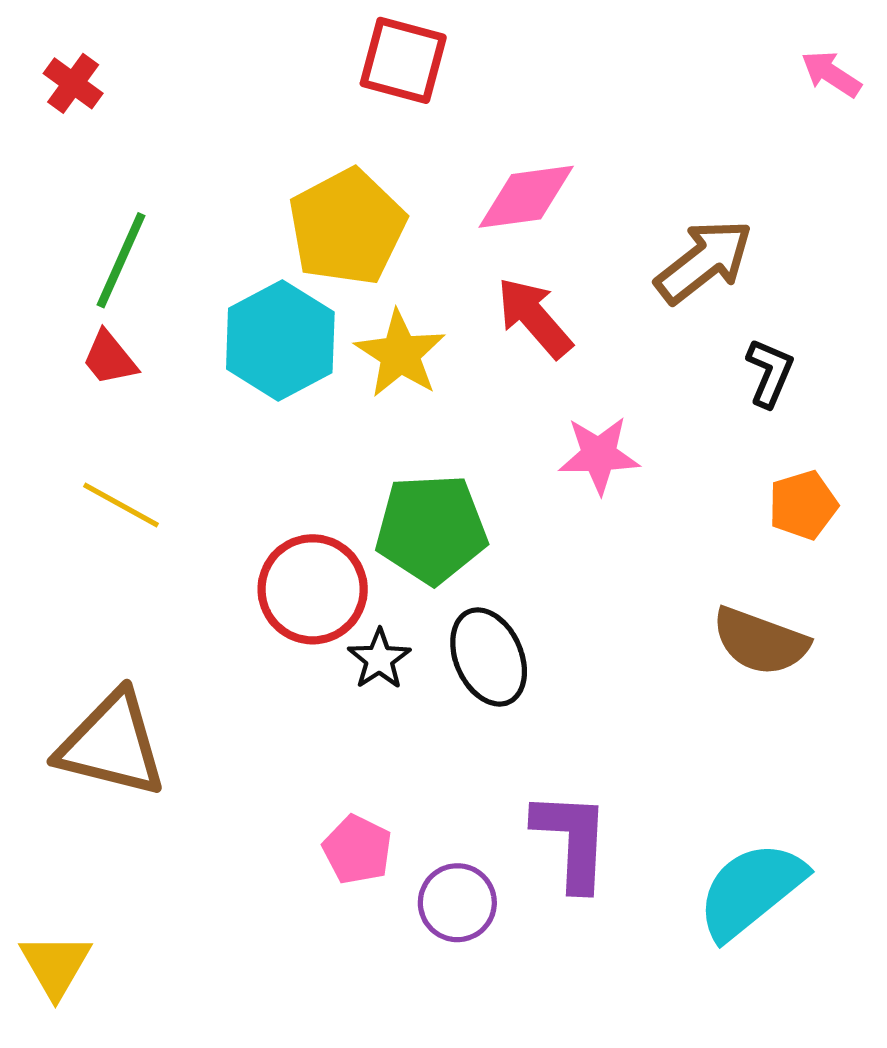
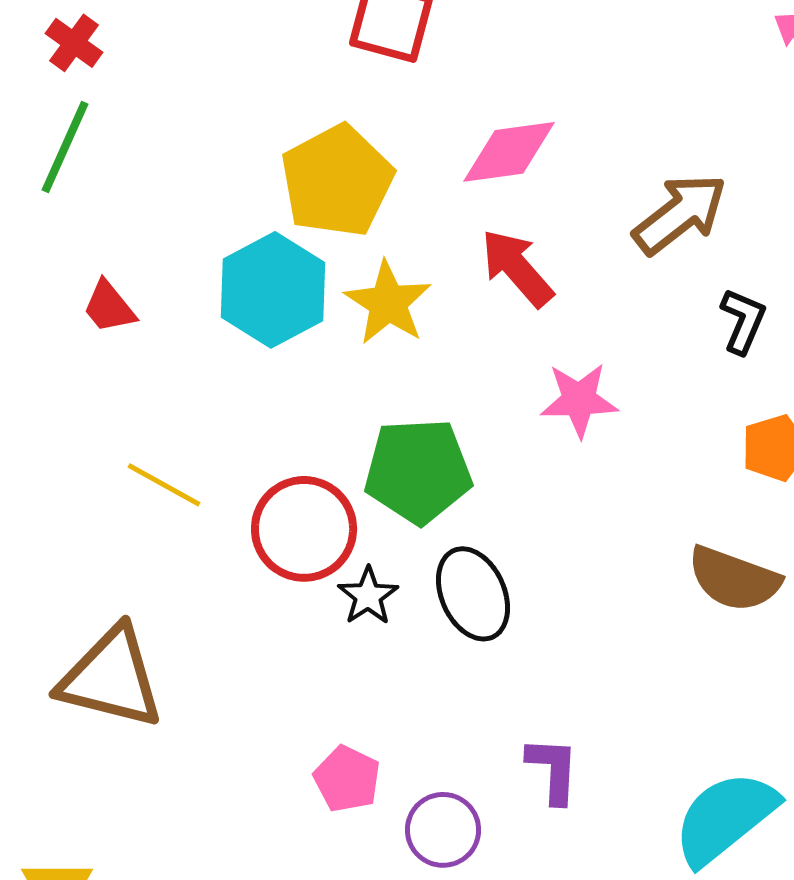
green line: (121, 260) -> (65, 147), moved
yellow line: (121, 505) -> (164, 485), moved
purple L-shape: (572, 840) -> (553, 770), size x0.7

